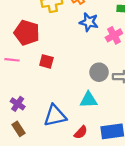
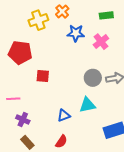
pink line: (12, 60) -> (13, 99), moved
blue triangle: (55, 116) -> (64, 115), moved, size x0.6
red semicircle: (81, 132) -> (61, 142), moved

